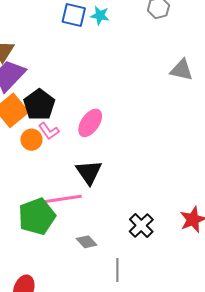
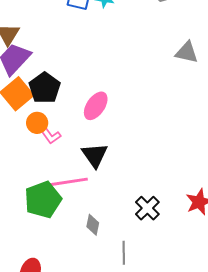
pink L-shape: (49, 131) -> (50, 136), moved
gray diamond: (87, 242) -> (93, 225), turned 55

